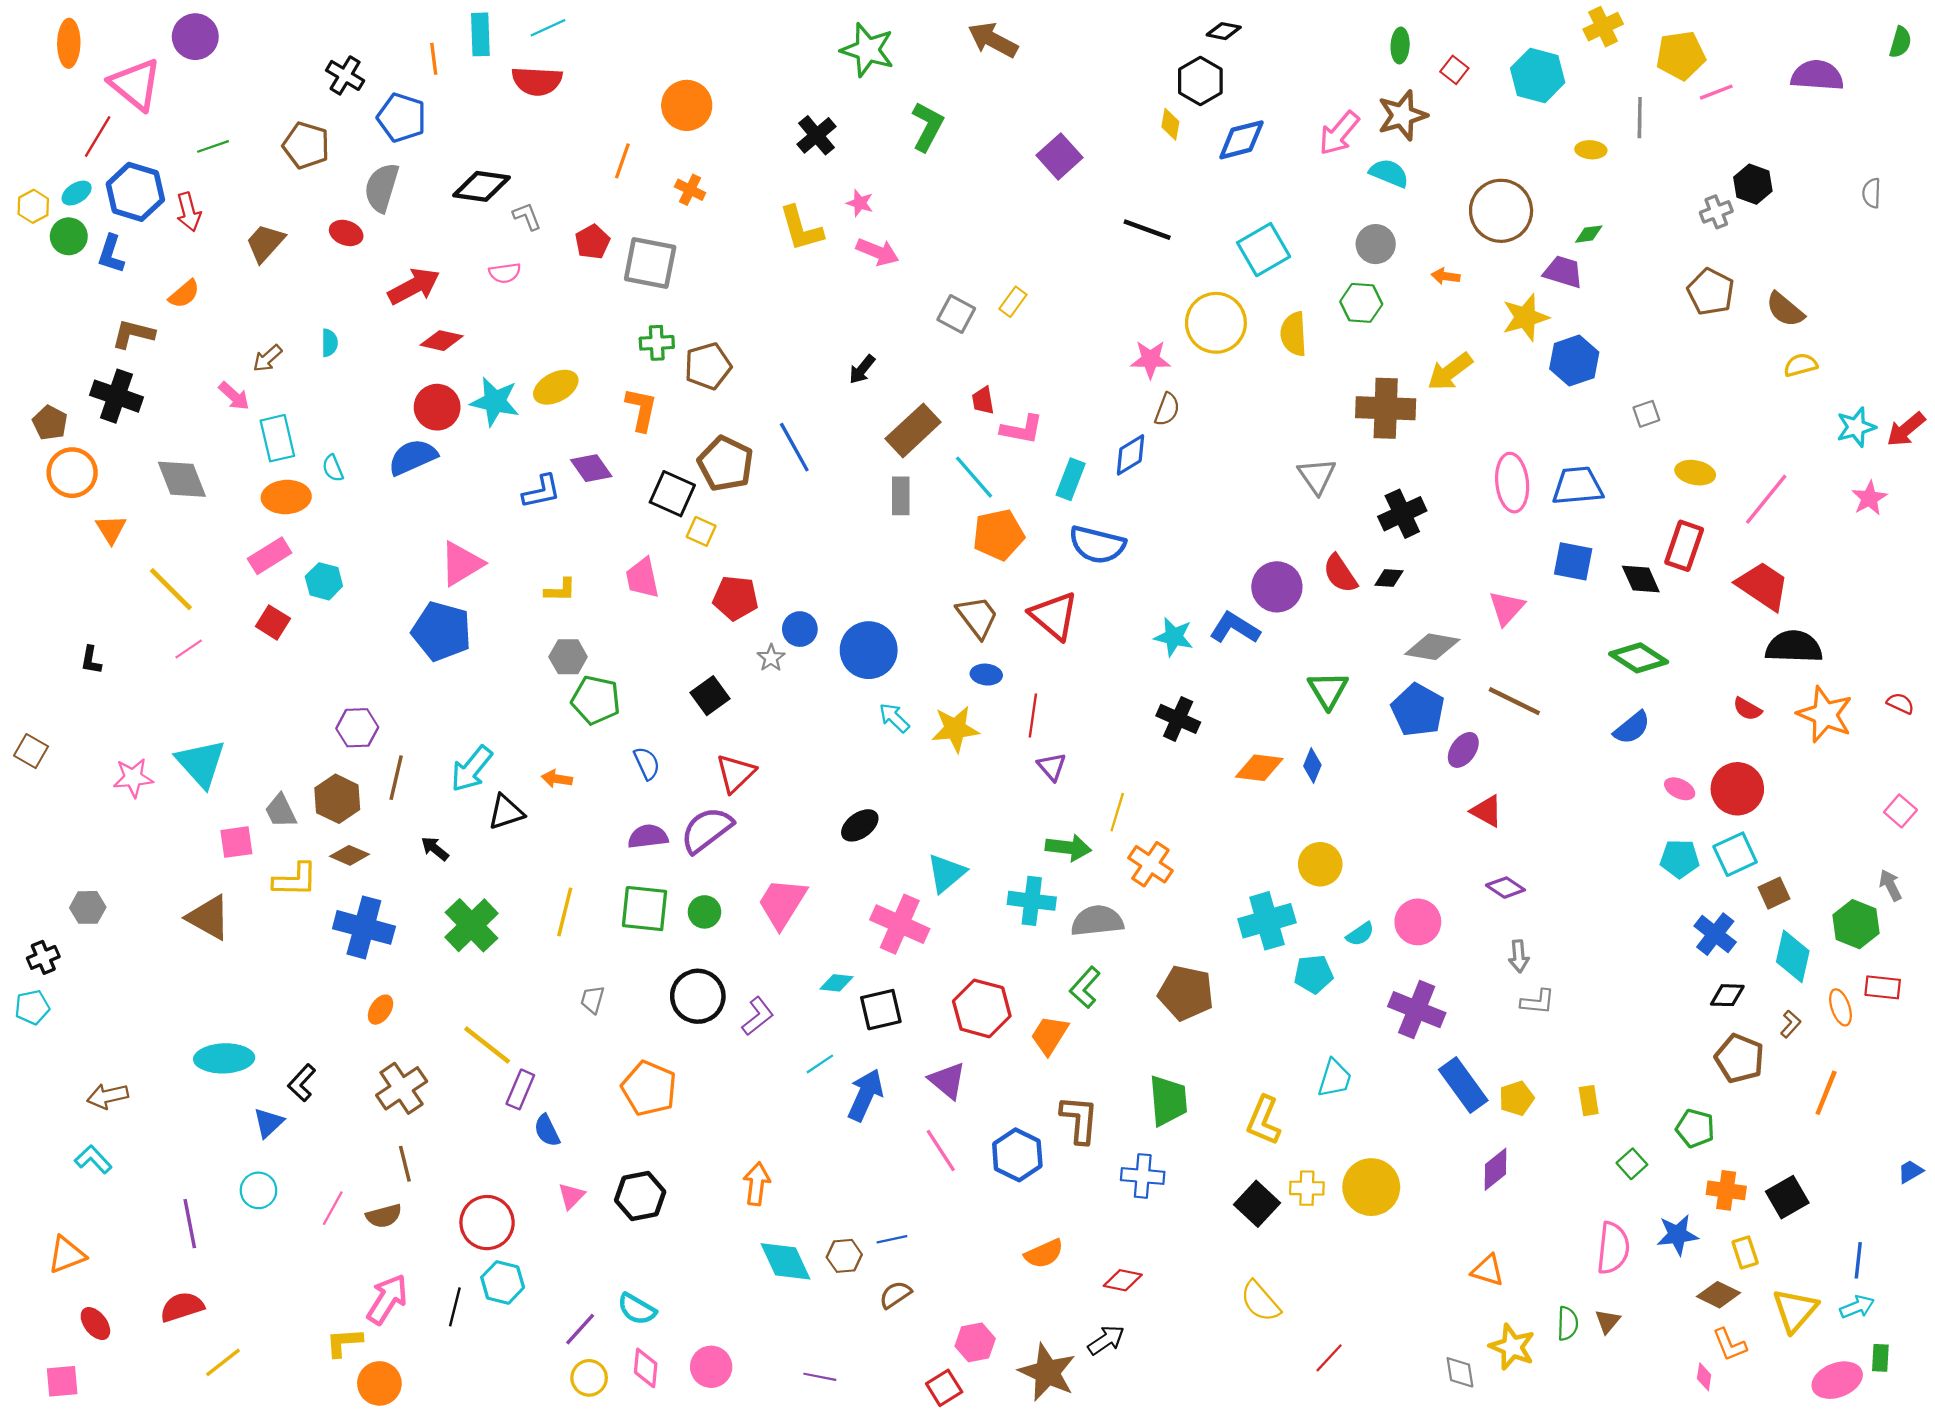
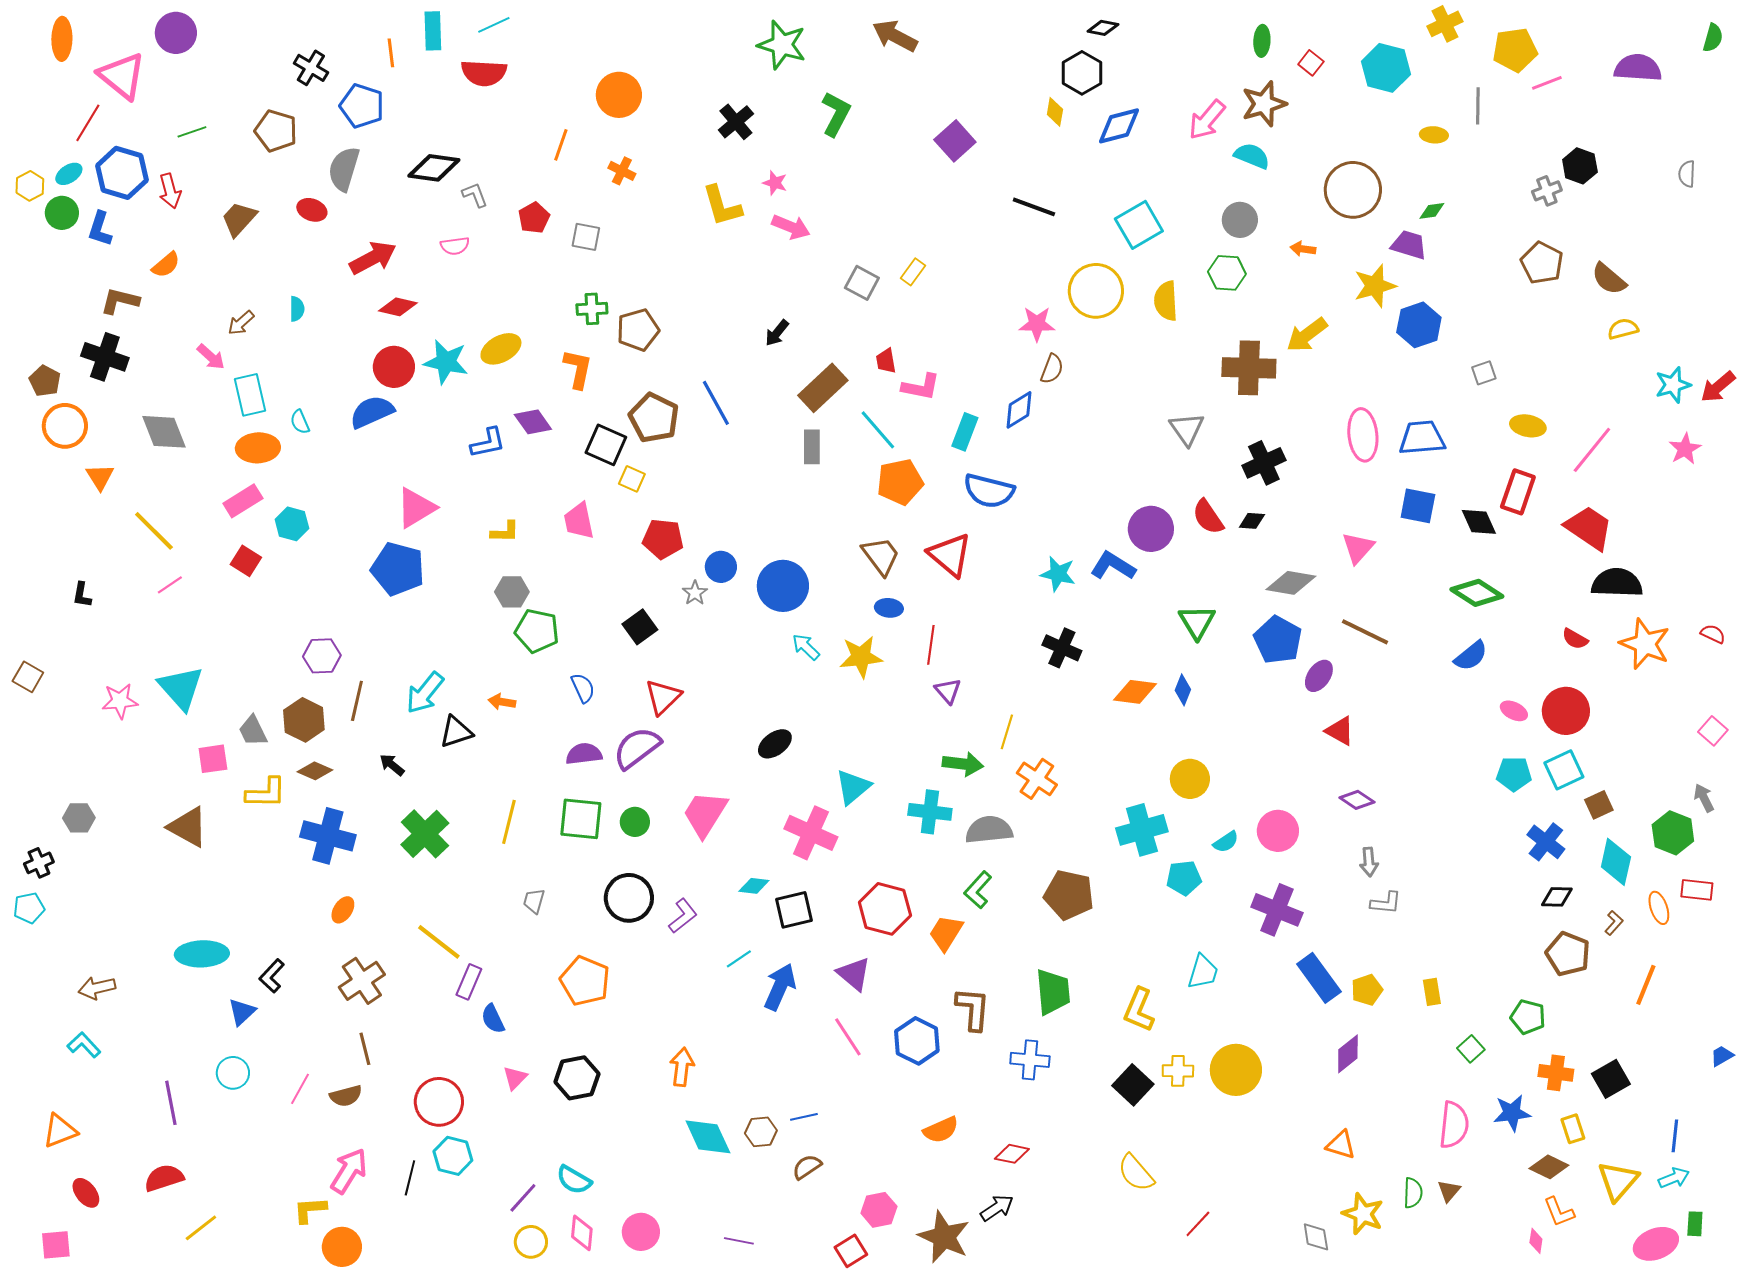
gray square: (650, 263) -> (586, 237), size x0.6

